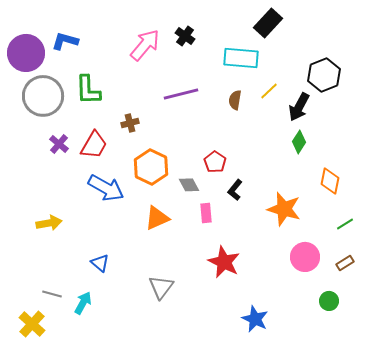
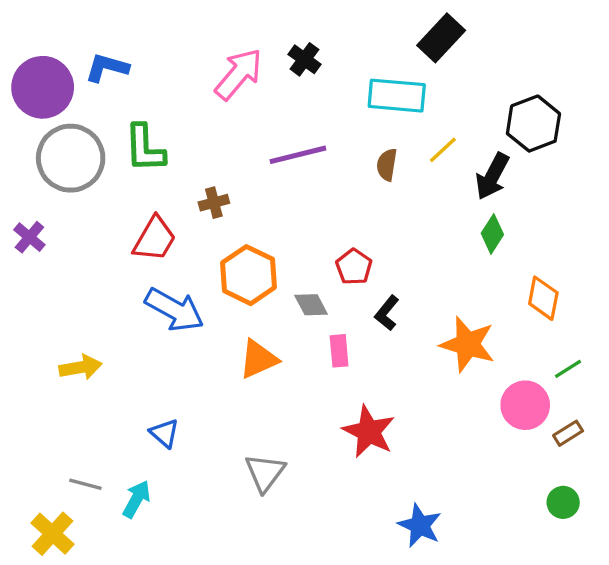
purple cross: (59, 144) -> (29, 237), moved
pink circle: (305, 257) -> (525, 405), moved
green circle: (329, 301) -> (563, 502), moved

